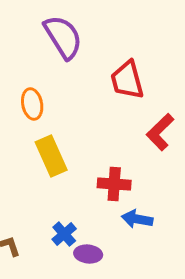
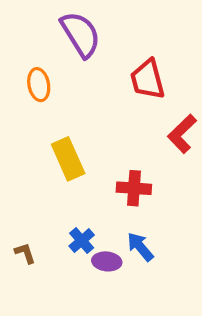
orange ellipse: (32, 104) -> (39, 85), moved
blue arrow: (137, 219) -> (140, 247), moved, turned 40

